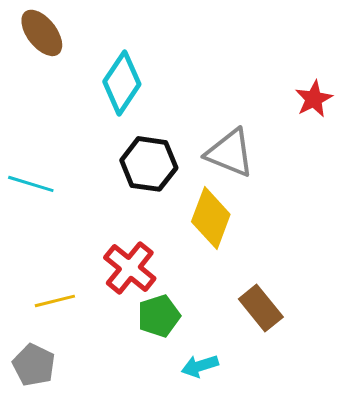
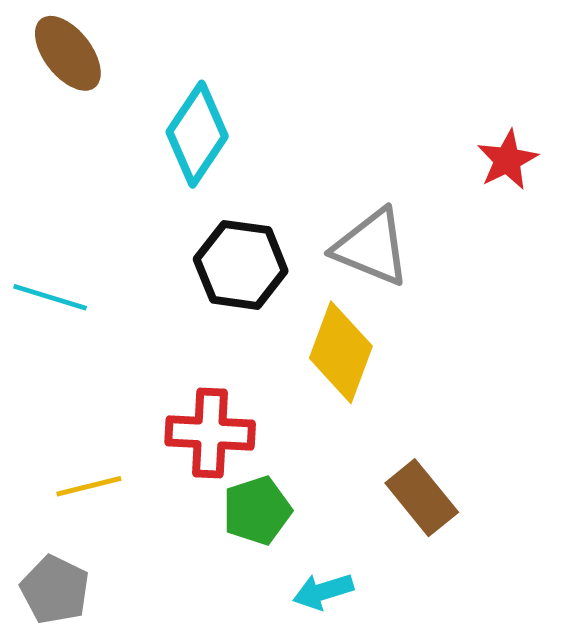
red cross: (130, 268) -> (210, 433), turned -36

